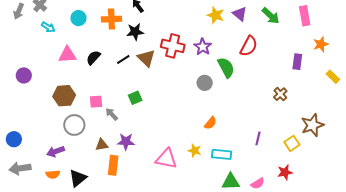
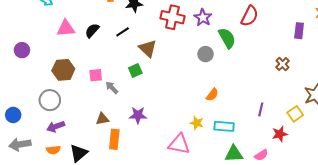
brown triangle: (146, 58) -> (148, 48), moved
gray circle: (74, 125) -> (50, 100), moved
purple star: (126, 142) -> (138, 115), moved
pink triangle: (166, 159) -> (179, 144), moved
red star: (285, 172) -> (280, 134), moved

